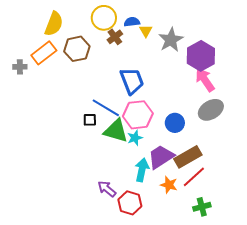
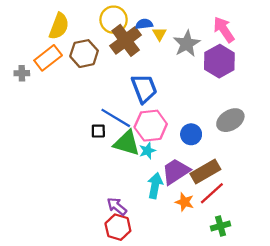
brown cross: (115, 37) -> (126, 40), size x1.8
pink arrow: (205, 80) -> (224, 29), moved
red hexagon: (130, 203) -> (118, 227), moved

